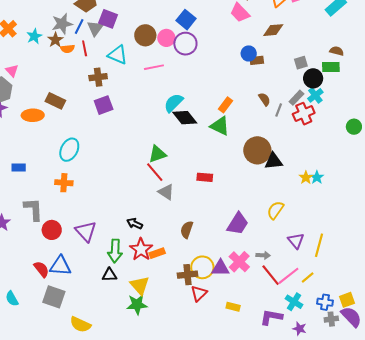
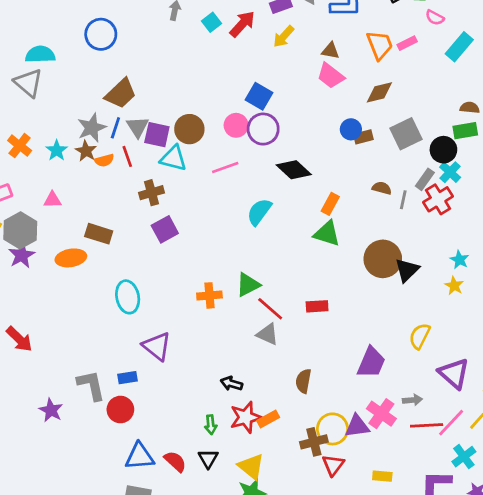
purple square: (108, 19) -> (157, 135), moved
brown circle: (145, 35) -> (189, 129), moved
gray square: (301, 63) -> (406, 134), moved, size x1.6
pink triangle: (12, 71) -> (53, 200), moved, turned -40
brown semicircle: (264, 99) -> (382, 188), turned -32
black diamond: (185, 118) -> (294, 170), moved
cyan ellipse: (69, 150) -> (128, 297), turned -30
black triangle: (274, 161) -> (407, 270), turned -30
blue rectangle: (19, 168) -> (127, 378), moved
red line: (155, 172) -> (270, 309), moved
cyan star: (317, 177) -> (459, 260), moved
orange cross: (64, 183) -> (209, 295), moved
purple triangle: (86, 231) -> (157, 346), moved
purple triangle: (296, 241) -> (454, 373), size x1.4
red star: (141, 249) -> (246, 417), turned 30
green arrow: (115, 251) -> (211, 425), size x0.6
red semicircle: (41, 269) -> (175, 461), moved
black triangle: (110, 275) -> (208, 459), turned -49
red line: (271, 275) -> (427, 425), turned -45
cyan cross: (294, 302) -> (464, 457), turned 30

